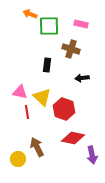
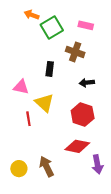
green square: (49, 26) -> (52, 28), turned -30
pink triangle: (20, 92) -> (21, 87), moved
red hexagon: (64, 109) -> (83, 114), moved
brown arrow: (37, 147) -> (46, 166), moved

